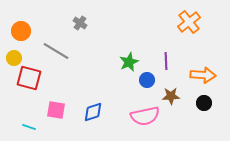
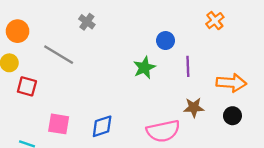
orange cross: (189, 22) -> (215, 21), size x0.7
red square: (29, 78) -> (27, 86), size x0.7
blue circle: (147, 80) -> (166, 41), moved

